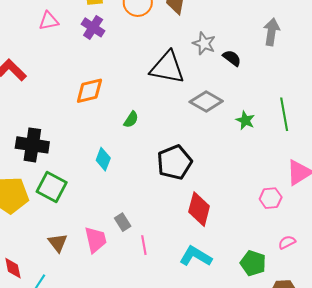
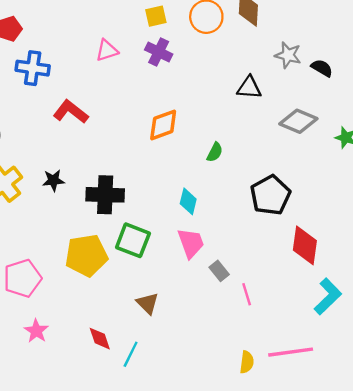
black triangle: (167, 68) -> (249, 88), size x0.6
pink trapezoid: (96, 240) -> (191, 243), moved
cyan L-shape: (196, 256) -> (328, 296), moved, turned 112

